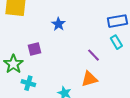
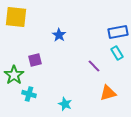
orange triangle: (89, 79) -> (108, 93), moved

